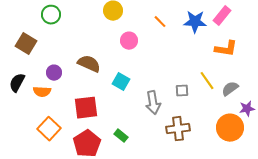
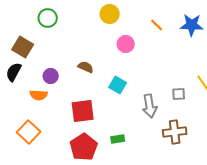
brown semicircle: (89, 64) -> (86, 67), size x0.7
black semicircle: (17, 83) -> (14, 72), moved
orange square: (49, 129) -> (29, 132), moved
green rectangle: (121, 136) -> (118, 139), turned -48

